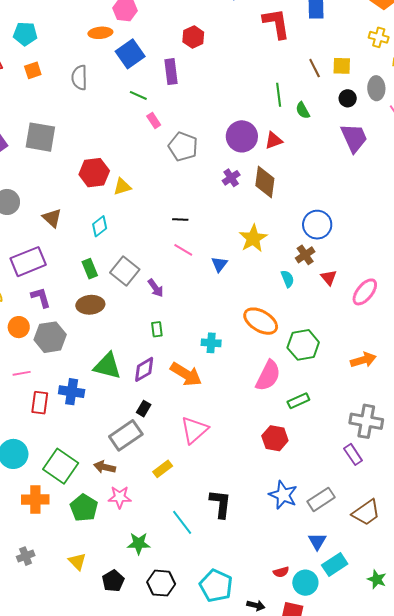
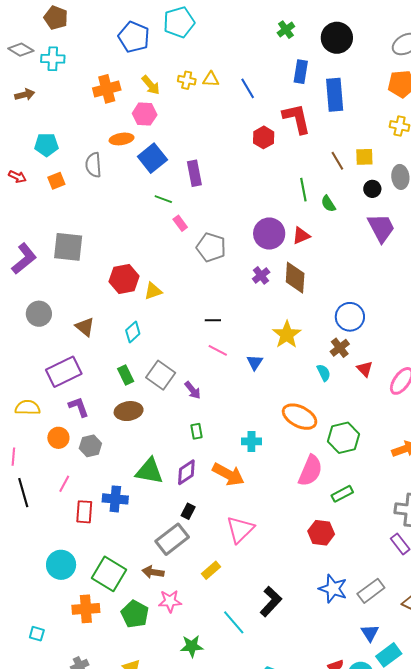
red hexagon: (193, 37) -> (264, 137), moved
gray semicircle: (79, 78) -> (93, 165), moved
gray hexagon: (50, 337) -> (90, 446), size x0.7
pink line: (22, 373) -> (64, 484), turned -48
black L-shape: (220, 504) -> (271, 602), turned 40

